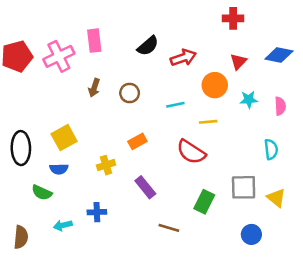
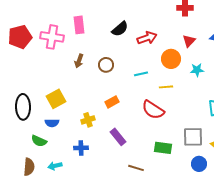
pink cross: (59, 56) -> (52, 37), turned 35
green rectangle: (204, 202) -> (163, 148), turned 72
blue cross: (97, 212) -> (81, 148), moved
blue circle: (251, 234) -> (199, 164), moved
brown semicircle: (21, 237) -> (29, 167), moved

